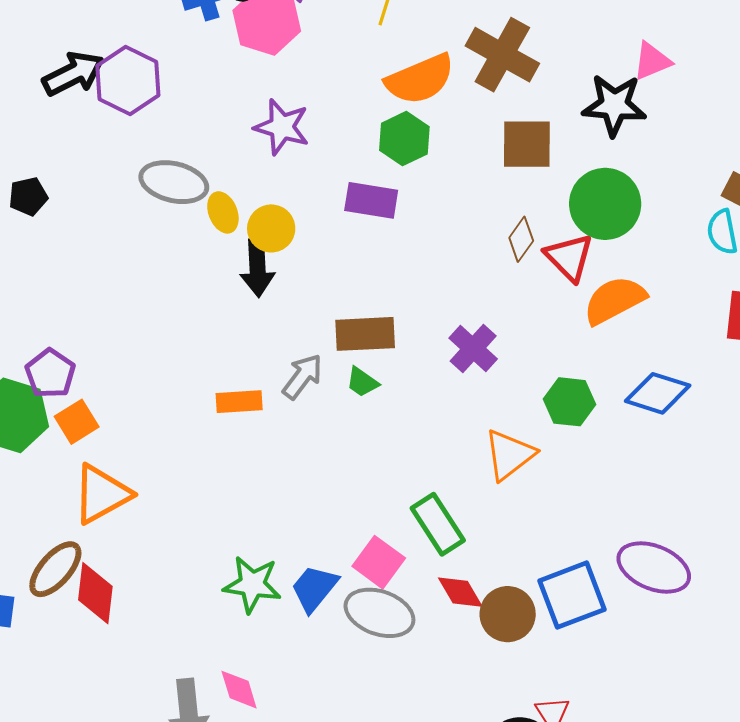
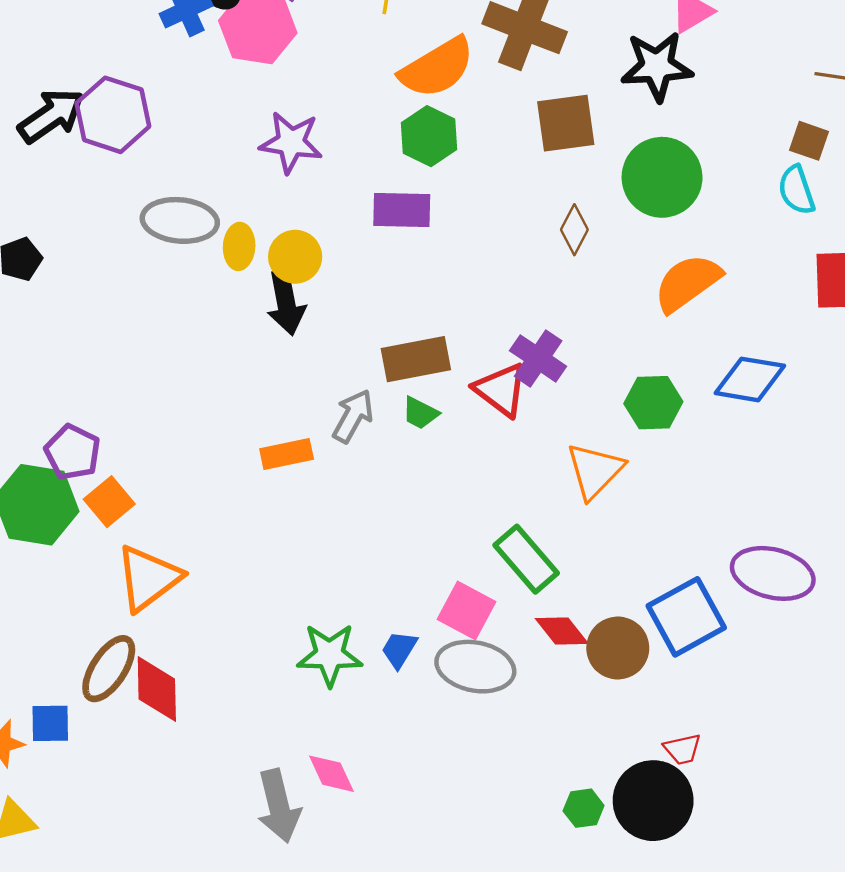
yellow ellipse: (223, 212) -> (239, 246), turned 33
red triangle: (569, 257) -> (501, 390), moved
blue trapezoid: (314, 588) -> (399, 649), size x0.7

